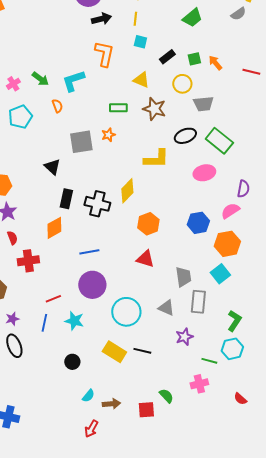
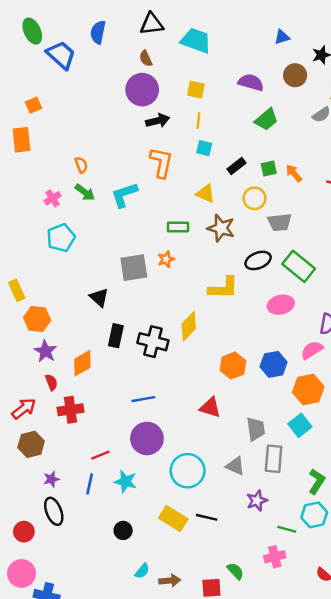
orange semicircle: (57, 106) -> (81, 165), moved
orange hexagon: (148, 224) -> (233, 366), moved
orange diamond: (54, 228) -> (82, 363), moved

